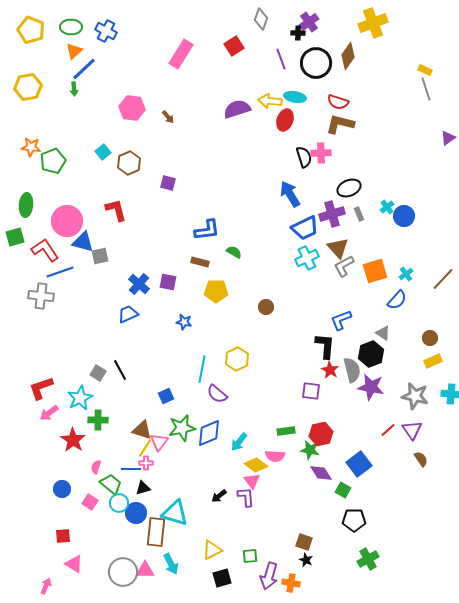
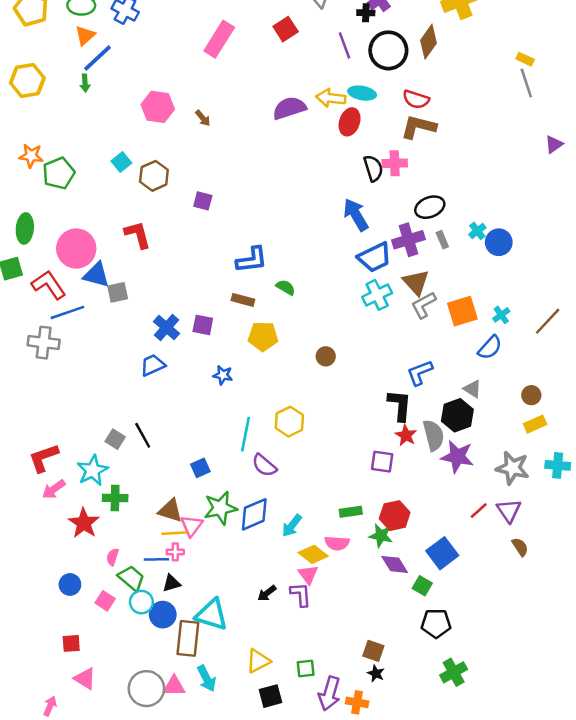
yellow line: (145, 448) -> (174, 533), turned 54

